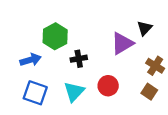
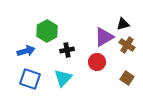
black triangle: (145, 28) -> (123, 24), turned 32
brown cross: (155, 66) -> (127, 45), moved
red circle: (108, 86) -> (97, 62), moved

